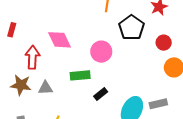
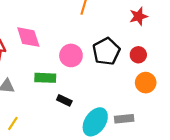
black pentagon: (131, 28) -> (106, 51), moved
black rectangle: (101, 94) -> (64, 100), turned 56

